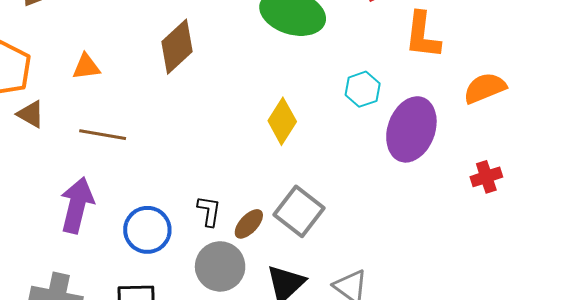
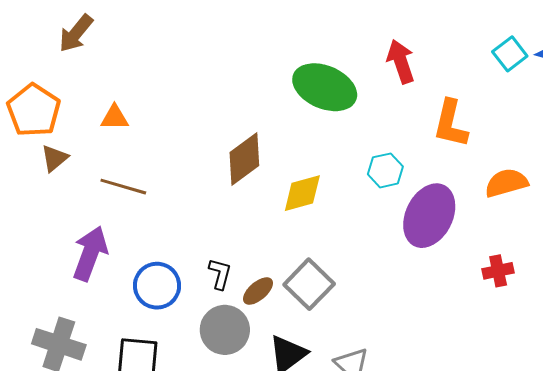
brown diamond: (177, 47) -> (244, 159), moved
brown triangle: (31, 114) -> (54, 158), turned 44
yellow diamond: (282, 121) -> (302, 193), turned 36

